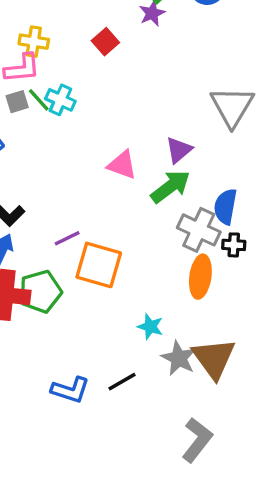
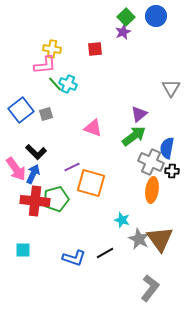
red square: (105, 42) -> (95, 49), turned 35
gray square: (17, 102) -> (46, 114), moved
gray triangle: (232, 107) -> (171, 88), size x0.7
pink triangle: (122, 165) -> (93, 128), moved

